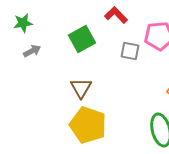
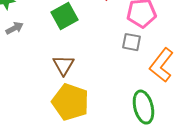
gray square: (130, 51) -> (131, 42), moved

